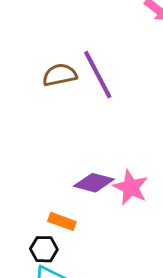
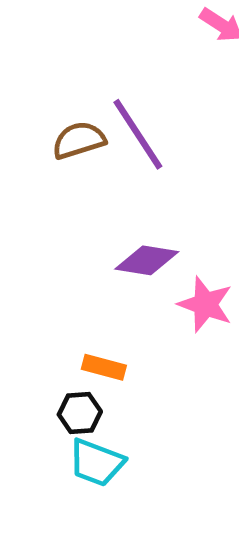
purple diamond: (94, 183) -> (147, 260), moved

